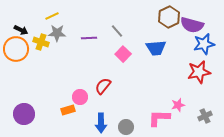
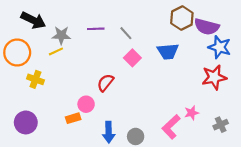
yellow line: (52, 16) -> (56, 51), moved
black arrow: (21, 30) -> (33, 20), moved, size x1.6
purple line: (89, 38) -> (96, 29), moved
yellow cross: (41, 42) -> (35, 79), moved
blue star: (204, 44) -> (220, 47), turned 30
red semicircle: (103, 86) -> (105, 83), moved
pink L-shape: (159, 118) -> (171, 127), turned -45

